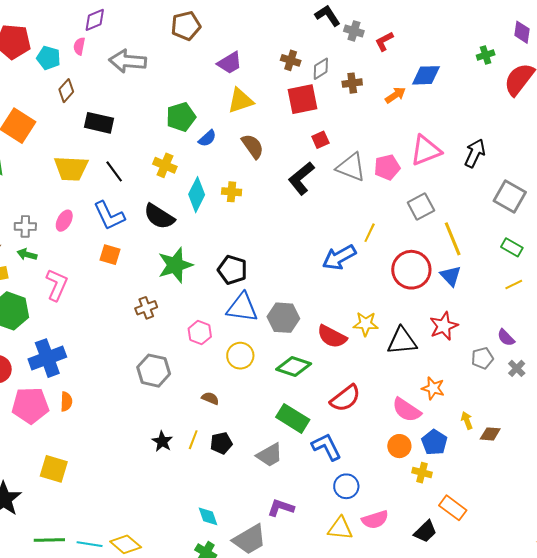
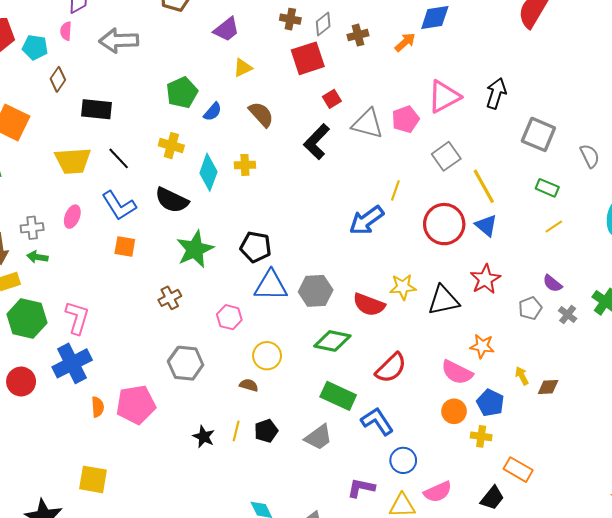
yellow triangle: (241, 101) -> (243, 68), size x0.7
pink L-shape: (57, 285) -> (77, 318), moved
yellow circle: (240, 356) -> (267, 356), moved
pink pentagon: (30, 405) -> (136, 405), moved
purple L-shape: (281, 508) -> (361, 488), moved

